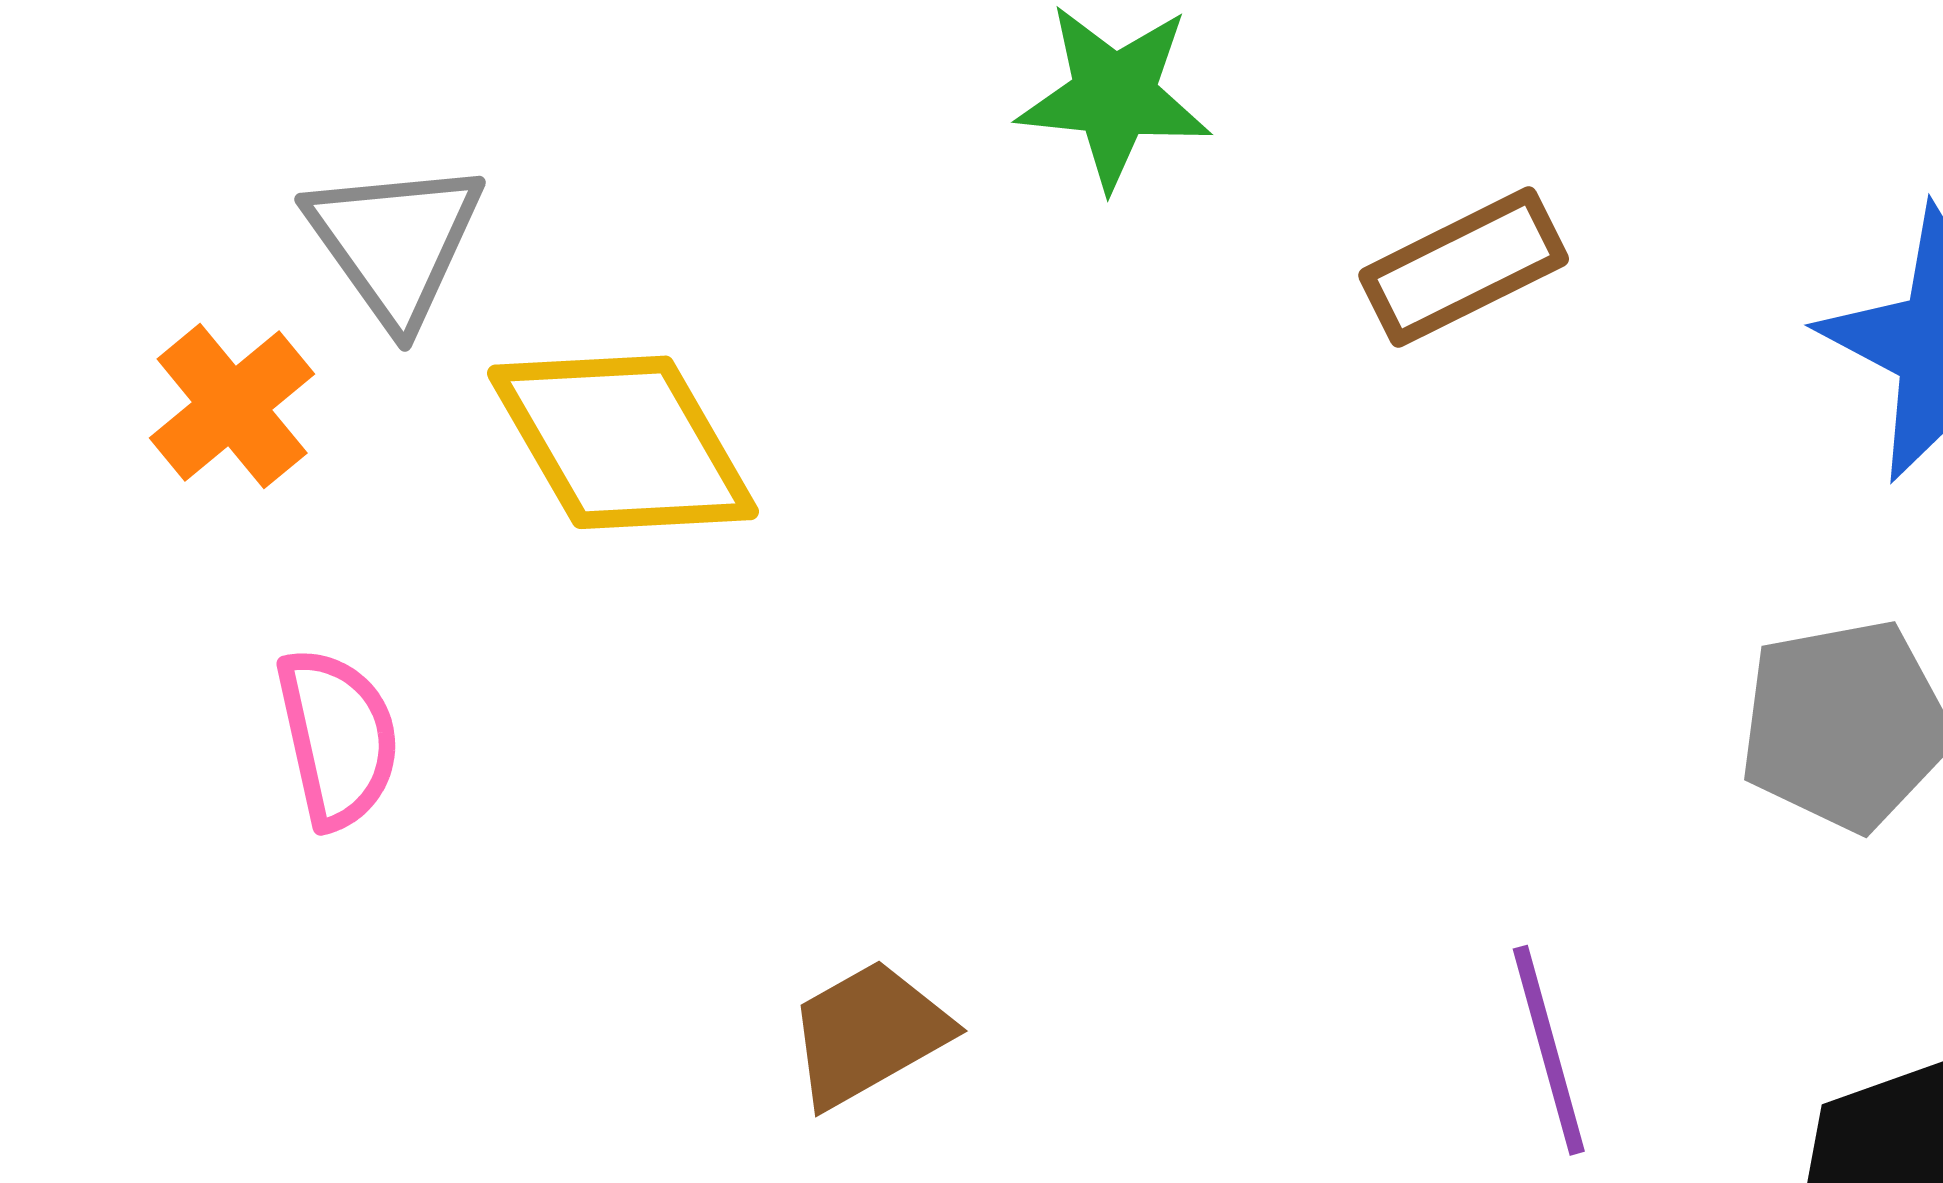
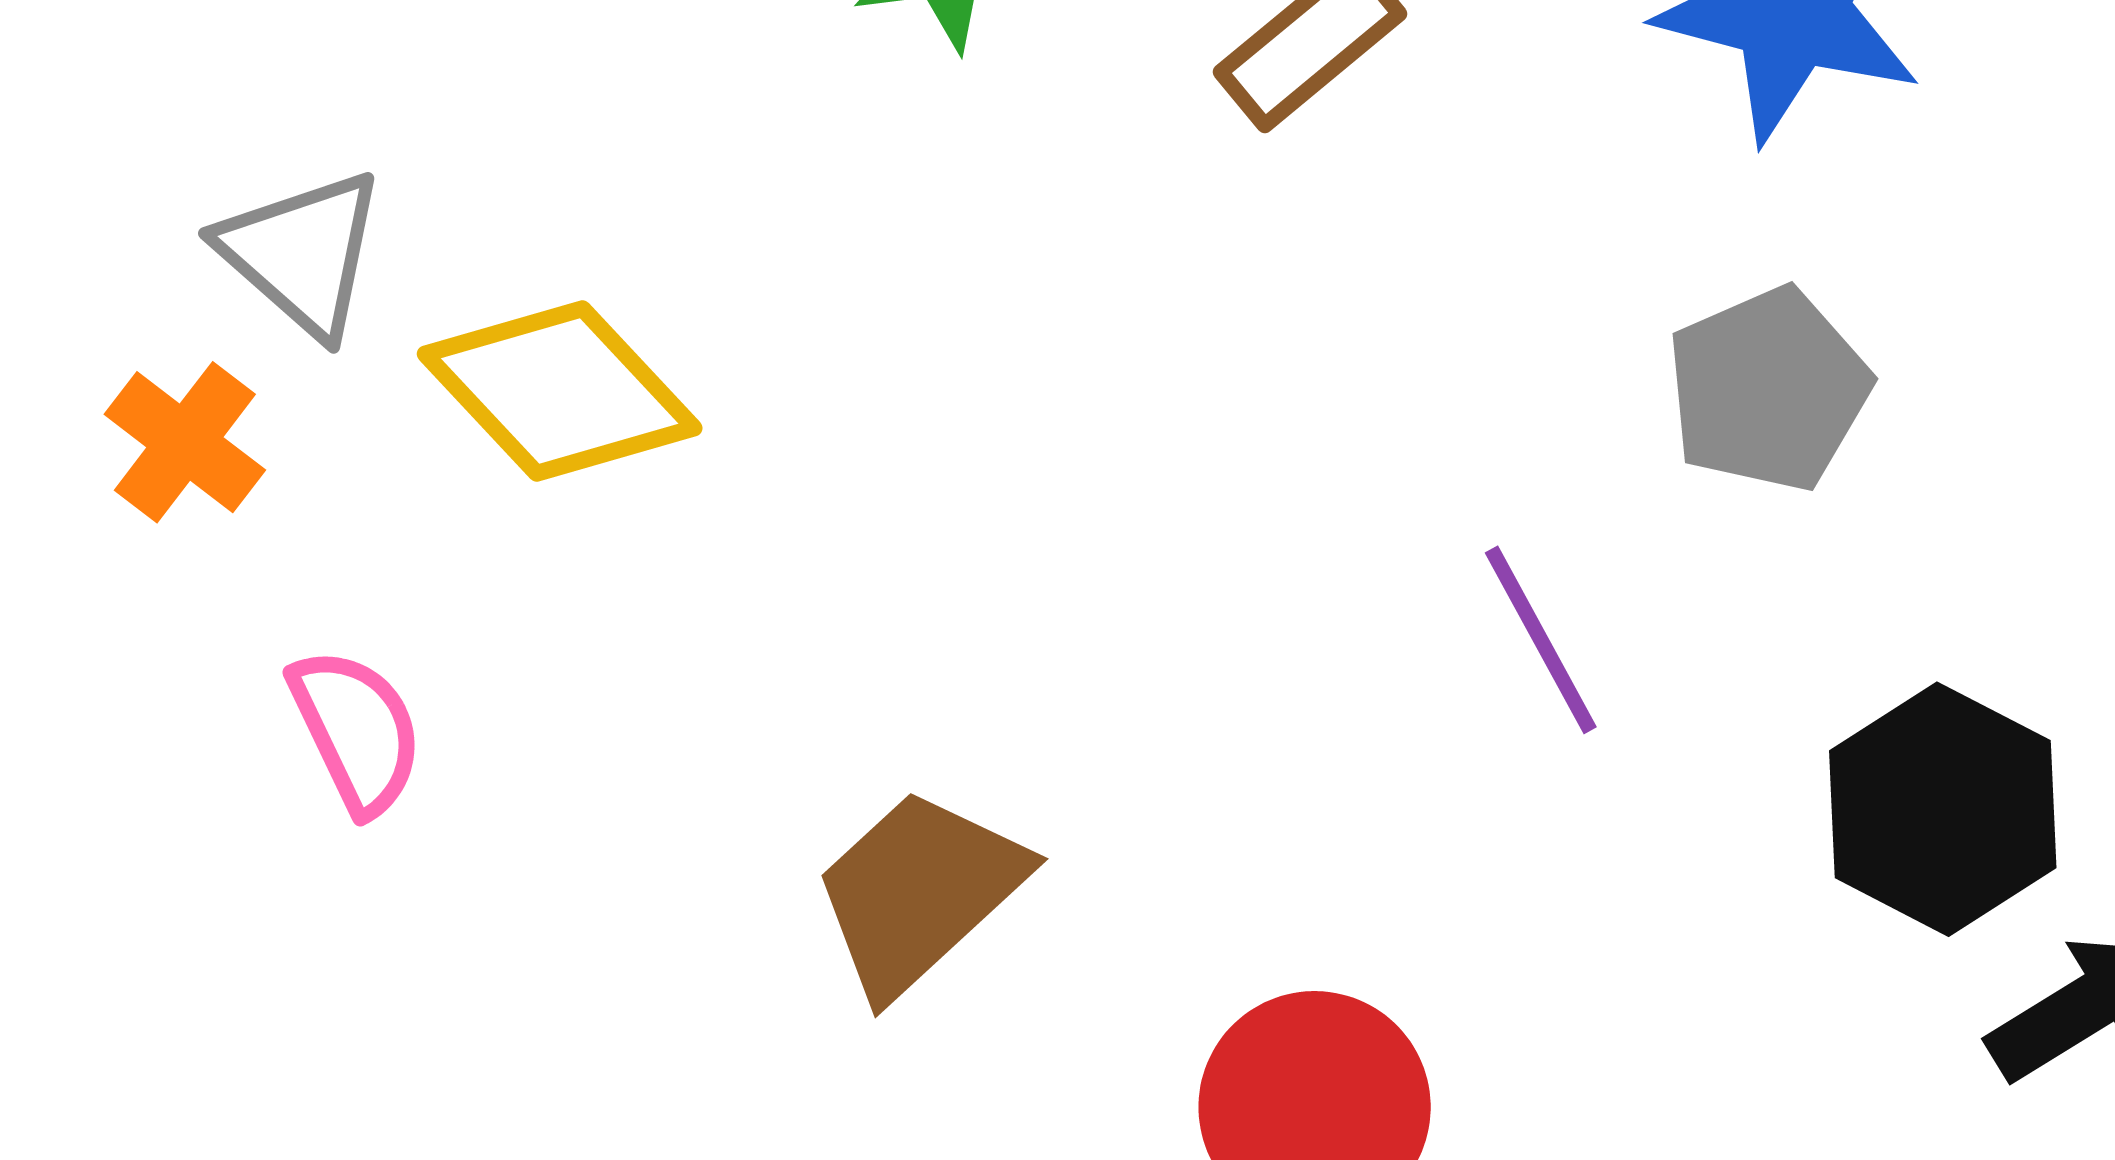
brown trapezoid: (869, 1034) -> (919, 892), size x1.4
purple line: (1549, 1050) -> (1541, 640), moved

